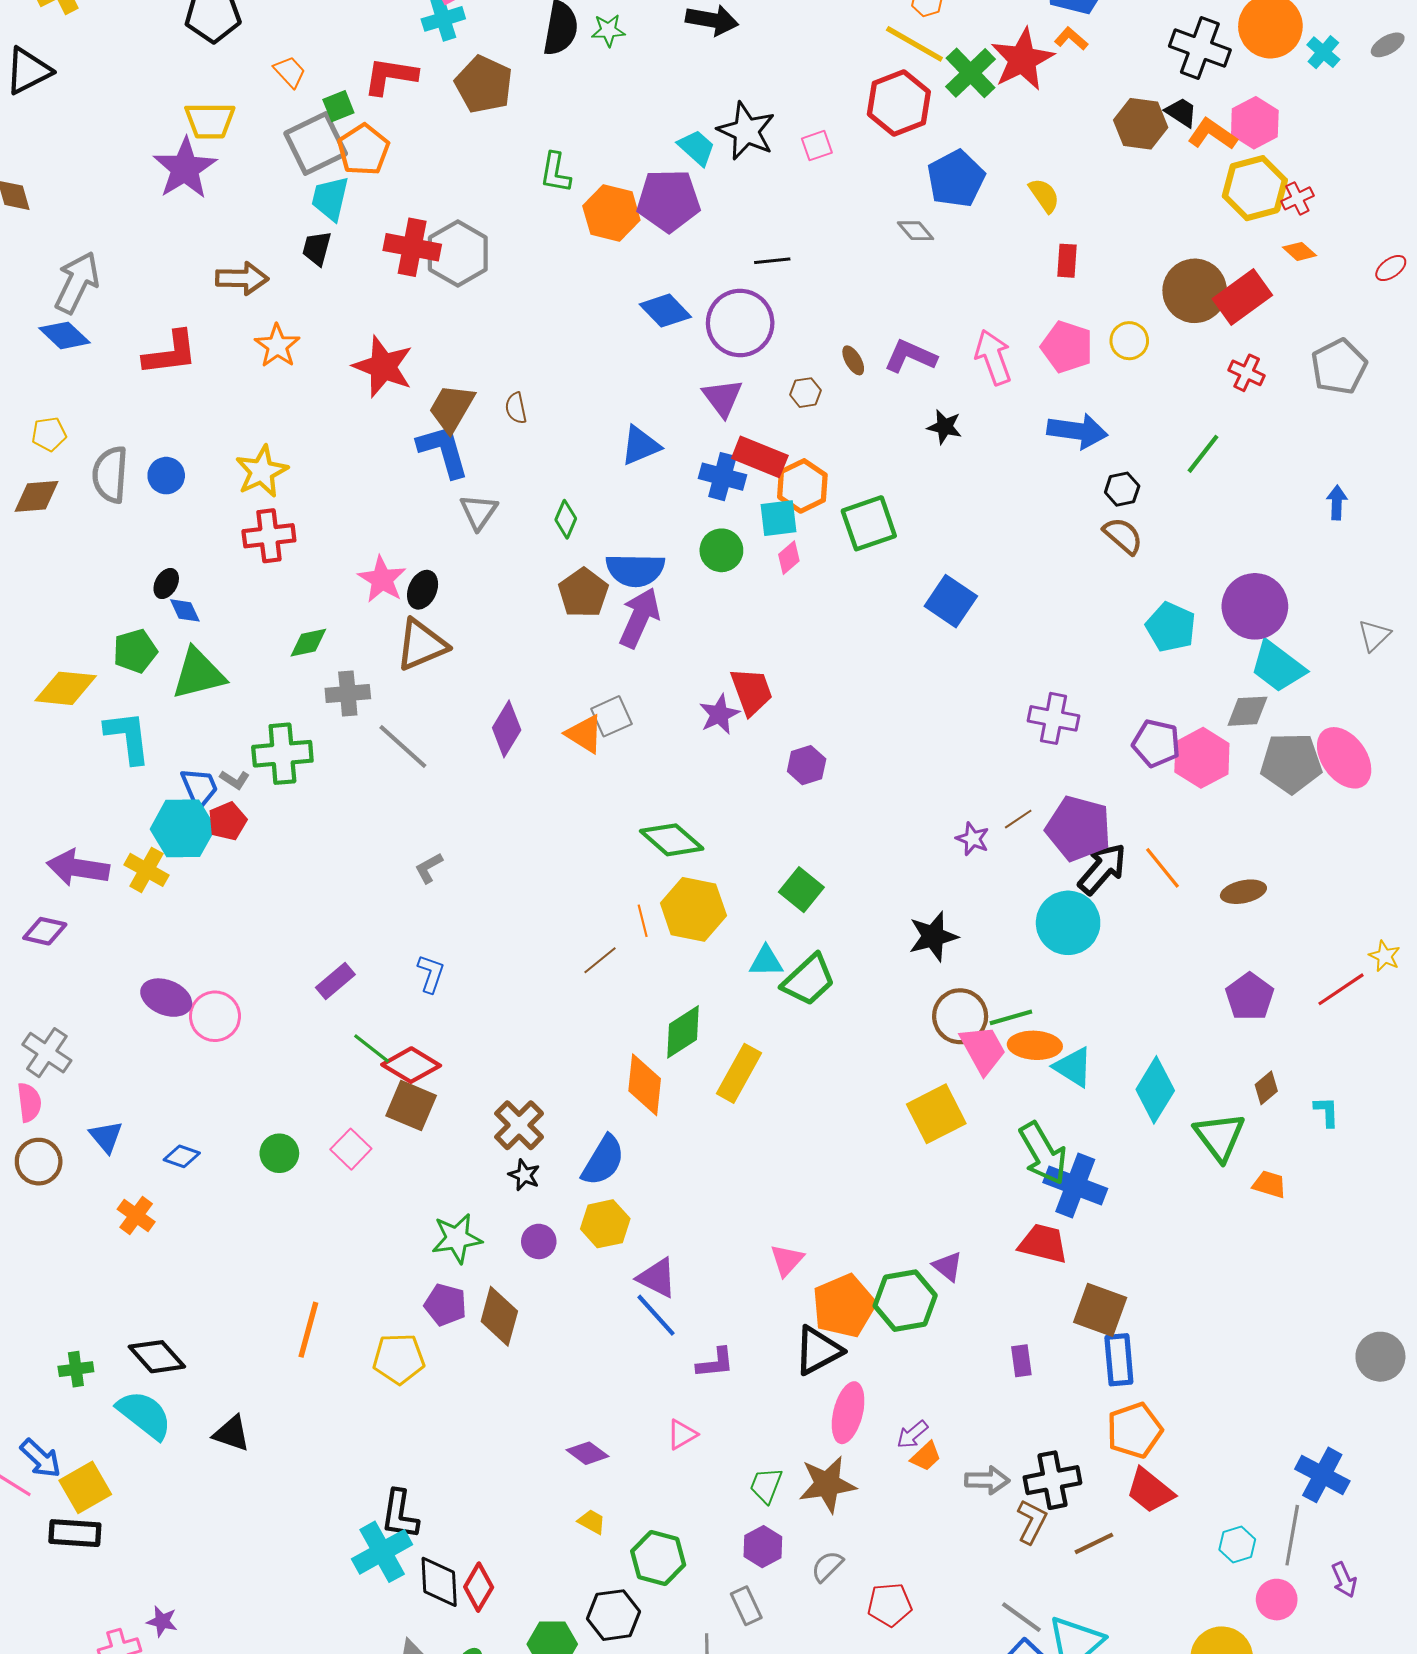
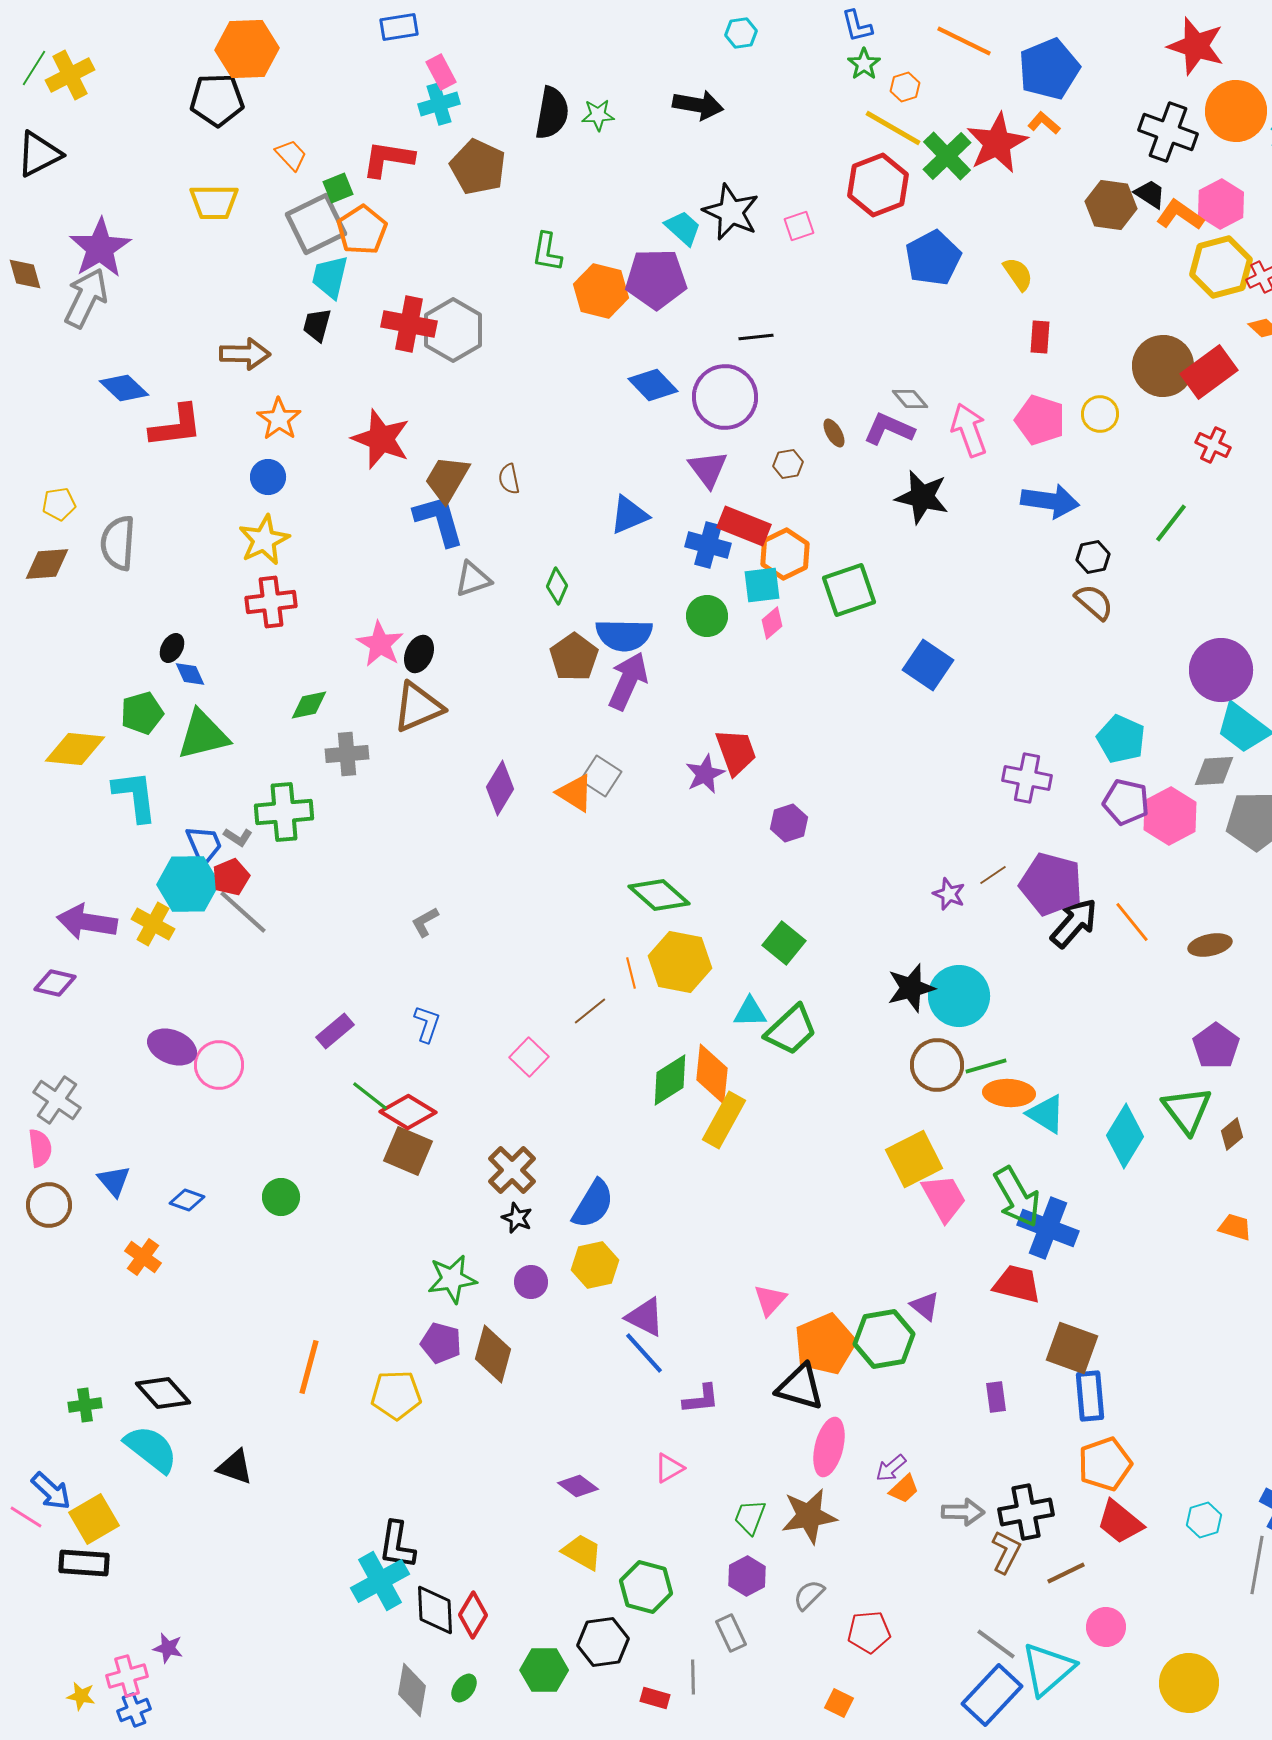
purple star: (185, 168) -> (100, 248), moved
gray diamond: (915, 231) -> (910, 399), moved
gray arrow: (77, 283) -> (86, 298), moved
blue diamond: (64, 335) -> (124, 388), moved
black star: (945, 427) -> (922, 497), size x1.6
blue circle: (166, 476) -> (268, 477), moved
gray triangle: (479, 512) -> (473, 579), turned 36
cyan pentagon: (1171, 627) -> (1121, 739), moved
gray square: (611, 716) -> (601, 776), turned -33
gray line: (403, 746) -> (243, 912), moved
cyan circle: (1068, 923) -> (959, 996), moved
pink trapezoid: (983, 1049) -> (944, 1198), moved
orange diamond: (645, 1085) -> (712, 1074), moved
green triangle: (1220, 1137) -> (1187, 1110), moved
pink square: (351, 1149) -> (529, 1057), moved
black triangle: (818, 1350) -> (800, 1387), turned 44
yellow trapezoid: (592, 1522) -> (582, 1552), size x1.5
cyan hexagon: (1237, 1545) -> (1204, 1520), moved
pink circle: (1277, 1600) -> (1106, 1627), moved

